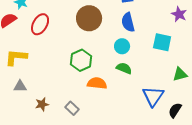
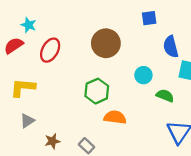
blue semicircle: (128, 22) -> (171, 47), moved
green semicircle: (124, 68) -> (165, 96), moved
gray triangle: (20, 86) -> (27, 121), turned -32

